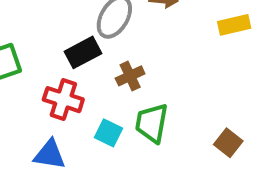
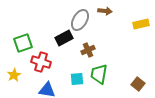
red cross: (63, 100) -> (41, 62), moved
cyan square: (108, 133) -> (77, 79), turned -32

